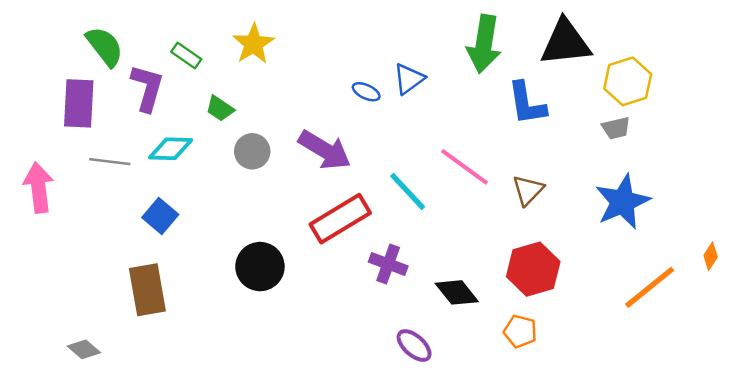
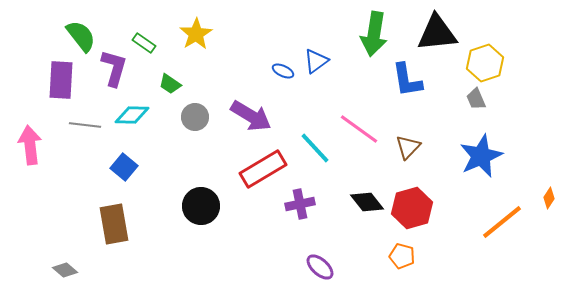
gray trapezoid: (616, 128) -> (476, 99), turned 80
purple cross: (388, 264) -> (300, 204), turned -32
black diamond: (457, 292) -> (367, 202), moved

